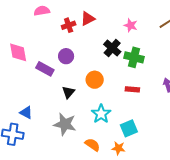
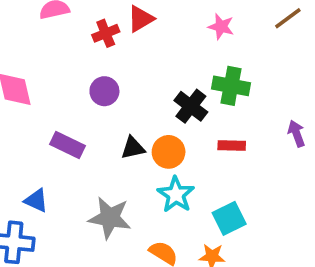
black cross: (112, 48) -> (191, 106), moved
purple rectangle: (45, 69) -> (68, 145), moved
orange circle: (95, 80) -> (169, 152), moved
black triangle: (68, 92) -> (133, 148), moved, turned 40

